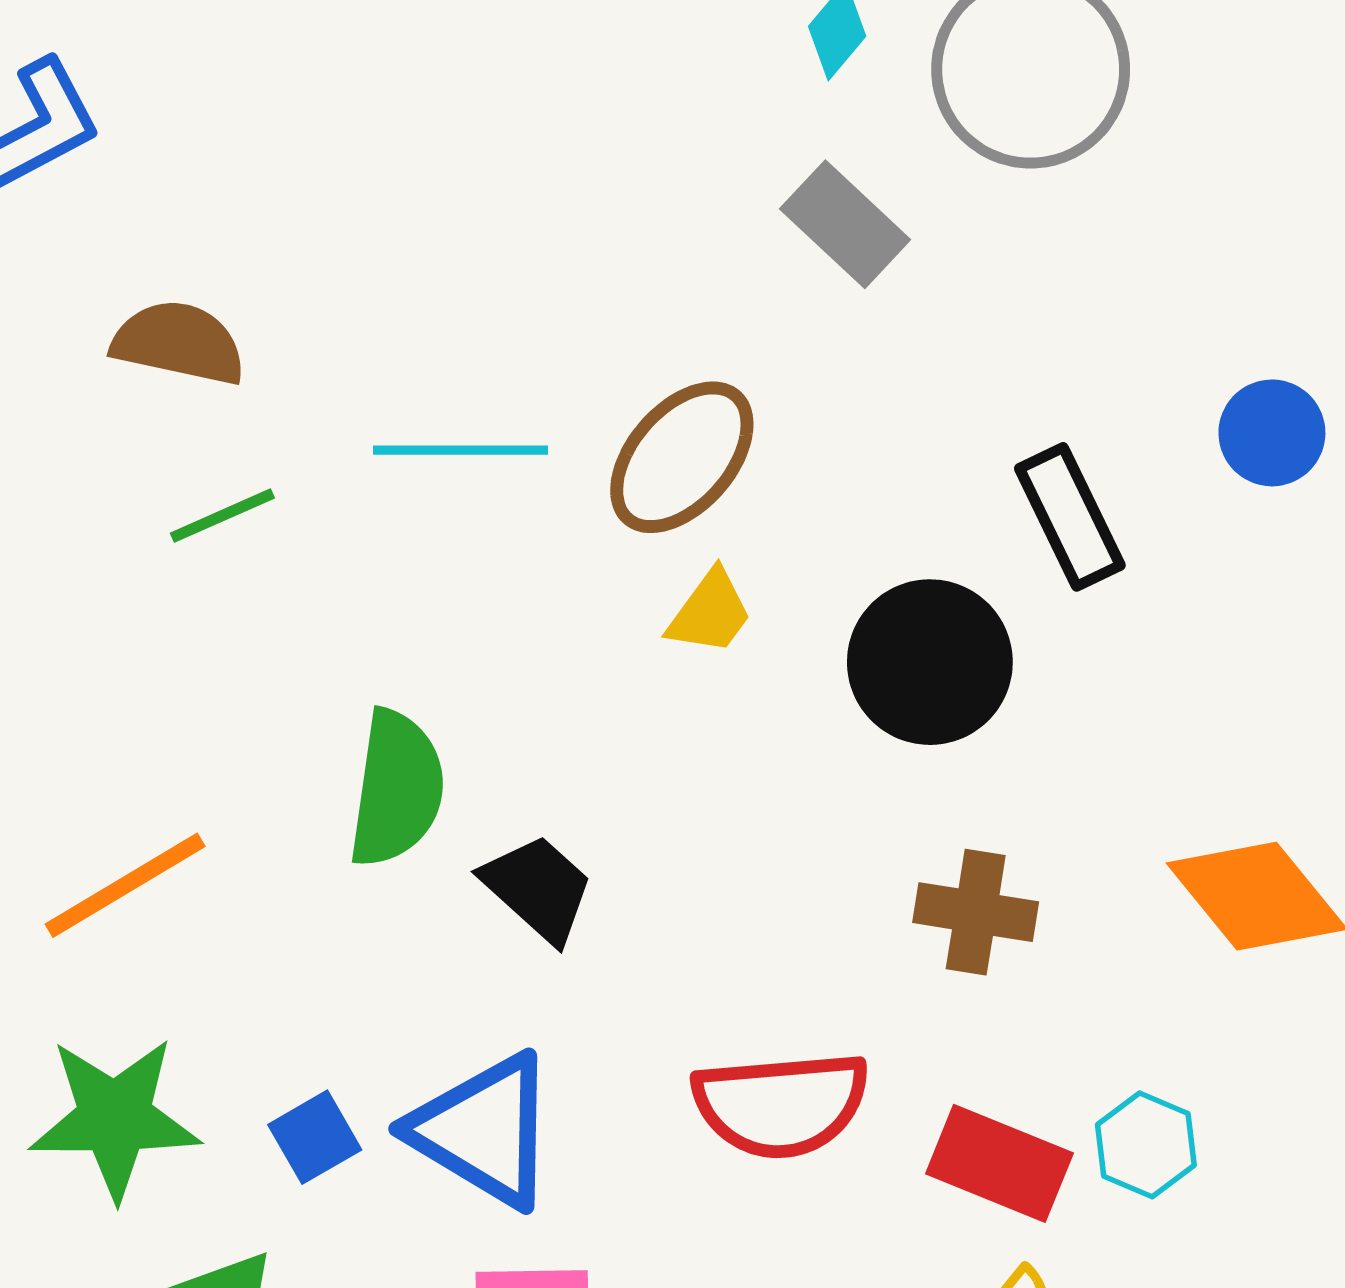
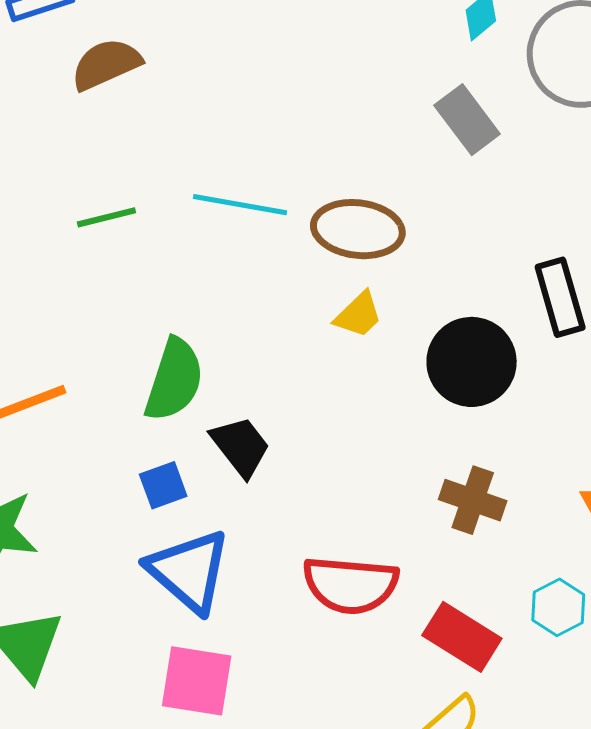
brown semicircle: (179, 343) -> (106, 64), moved, turned -46
brown ellipse: (682, 457) -> (358, 229), turned 46
blue square: (315, 1137) -> (163, 485), moved
cyan hexagon: (1146, 1145) -> (558, 607), moved

